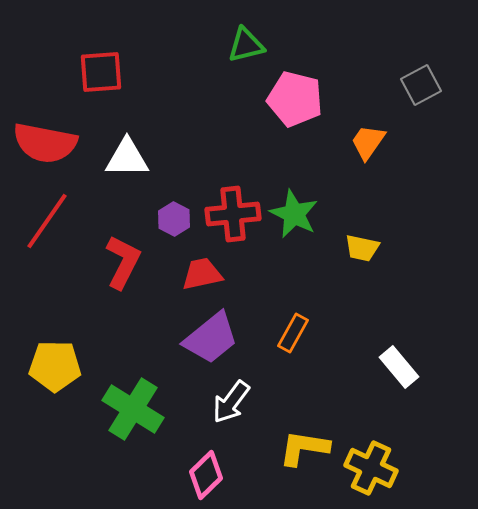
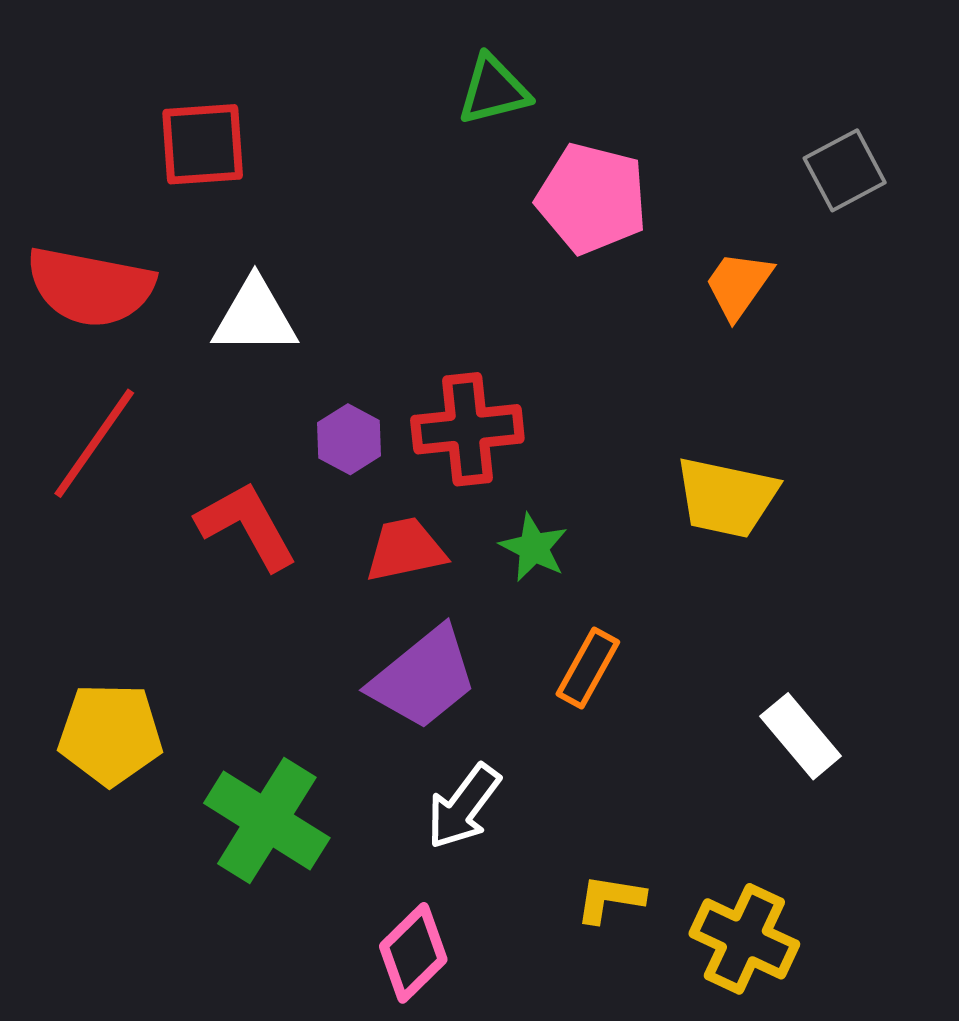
green star: (294, 214) -> (534, 548), moved, size x0.7
yellow trapezoid: (362, 248) -> (726, 497), size x1.5
red L-shape: (123, 262) -> (247, 526), turned -56
yellow L-shape: (304, 448) -> (610, 899), size x0.7

